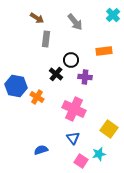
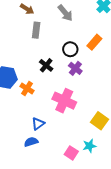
orange rectangle: (104, 51) -> (94, 42), turned -42
black circle: (71, 60) -> (70, 49), moved
purple cross: (85, 77) -> (75, 68), turned 32
blue triangle: (73, 138) -> (38, 124), moved, turned 32

